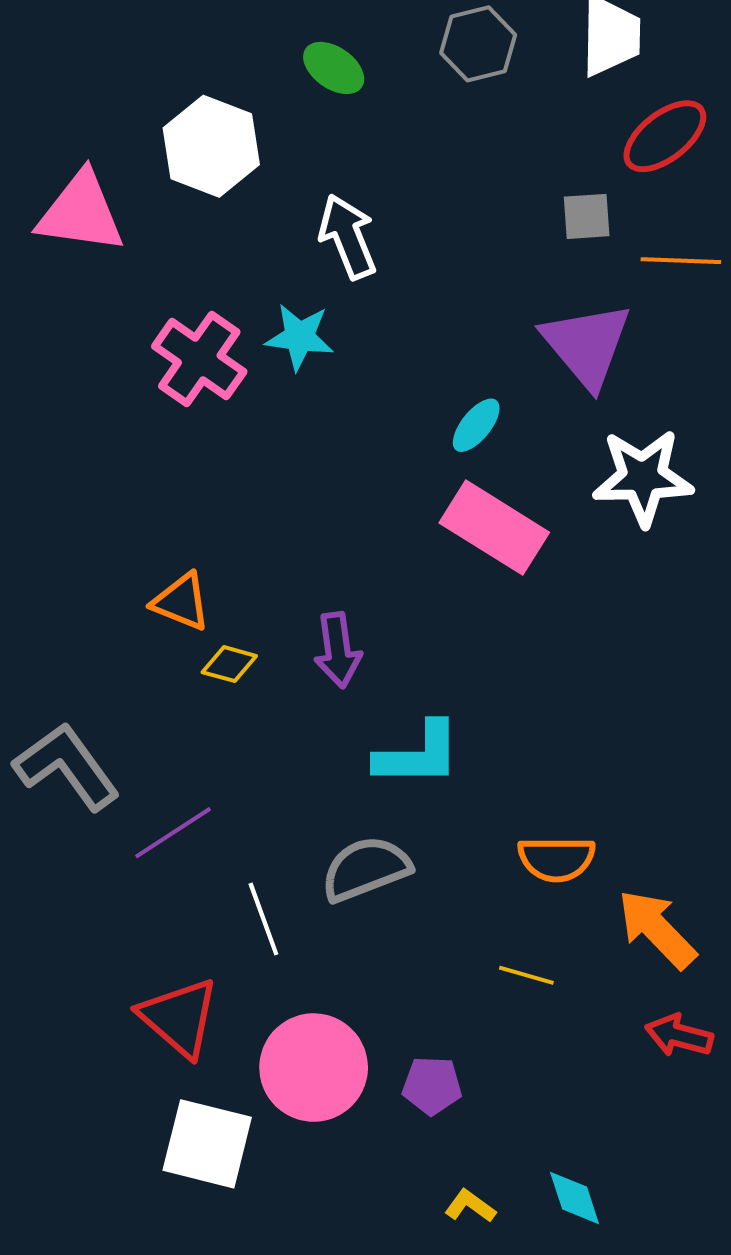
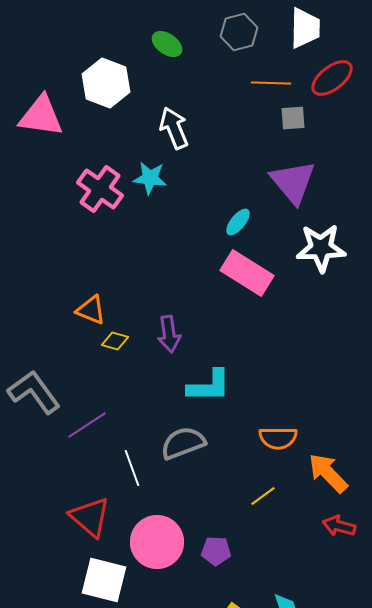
orange line: (681, 261) -> (271, 83), moved
yellow line: (526, 975) -> (263, 496), turned -52

